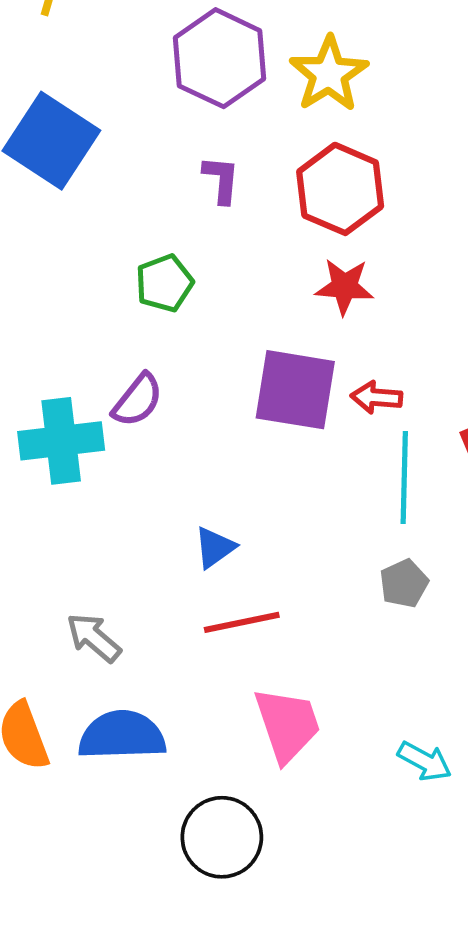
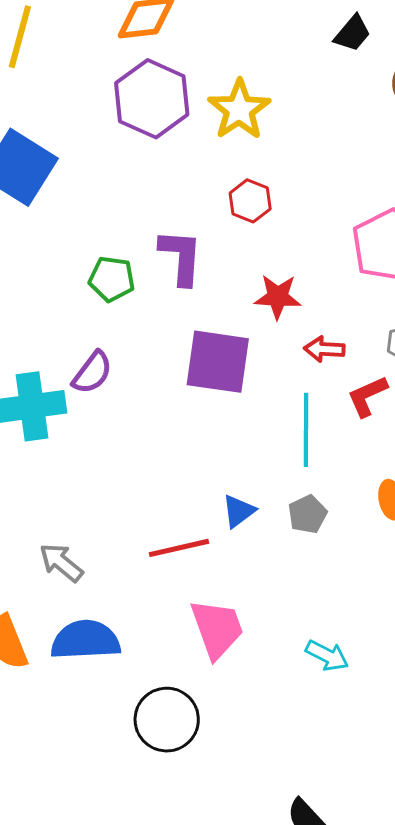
purple L-shape: (221, 180) -> (181, 257), moved, size x1.5
red hexagon: (340, 189) -> (250, 201), size x0.6
green pentagon: (164, 283) -> (112, 279), turned 30
red star: (345, 287) -> (278, 297), moved
red arrow: (376, 397) -> (324, 349), moved
blue triangle: (215, 547) -> (239, 511), moved

